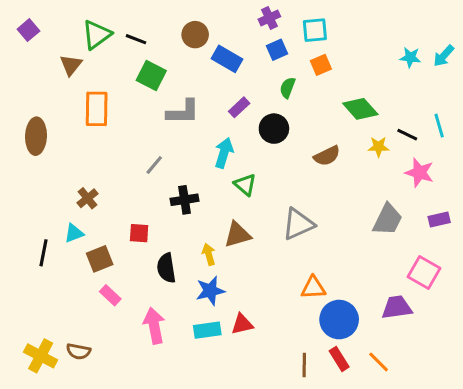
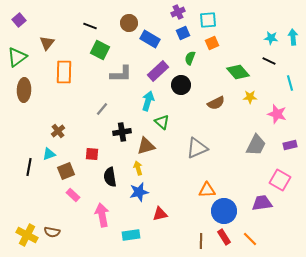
green triangle: (97, 35) -> (17, 57), moved
cyan arrow: (444, 56) -> (293, 37), turned 133
purple rectangle: (239, 107) -> (158, 71), size x1.5
black line: (407, 135) -> (269, 61), moved
brown triangle: (238, 235) -> (146, 146), moved
cyan rectangle: (207, 330) -> (131, 235), moved

